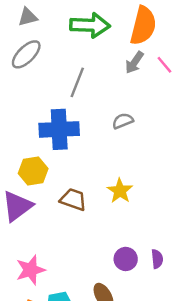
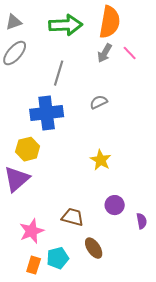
brown trapezoid: (73, 199) -> (73, 217), moved
purple circle: (126, 259) -> (115, 205), moved
purple semicircle: (157, 259) -> (142, 221), moved

